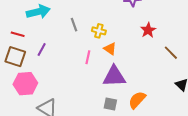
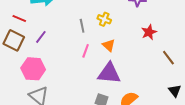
gray line: (74, 25) -> (82, 26), moved
yellow cross: (99, 31) -> (104, 19), moved
pink hexagon: (25, 84) -> (33, 69), moved

